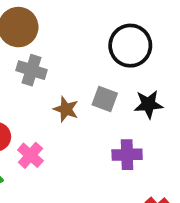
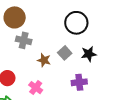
gray square: (105, 99) -> (65, 53), turned 32
pink cross: (30, 155) -> (36, 88), moved

